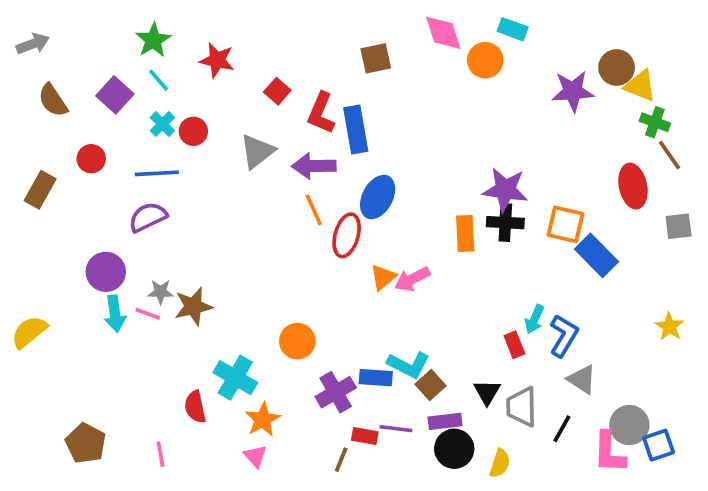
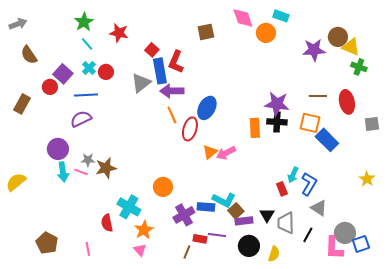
purple square: (115, 95) -> (63, 74), moved
blue rectangle: (356, 130) -> (160, 71), moved
brown line: (669, 155) -> (318, 96), moved, turned -54
purple rectangle: (445, 421) -> (244, 221), moved

